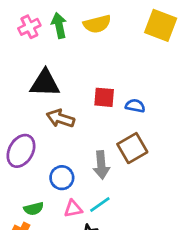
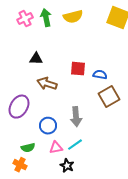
black triangle: (45, 83) -> (36, 59), size x0.6
brown square: (132, 148) -> (109, 97), moved

